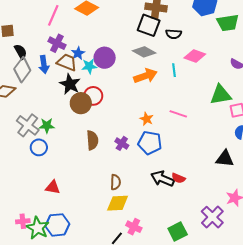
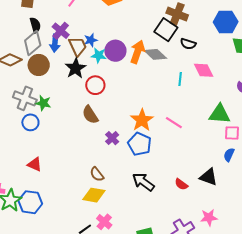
purple cross: (57, 43) -> (61, 31), moved
pink diamond: (195, 56) -> (204, 70), turned 30
brown trapezoid: (67, 62) -> (78, 46), turned 30
orange arrow: (145, 76) -> (138, 52), moved, turned -65
brown circle: (81, 103) -> (39, 65), moved
orange star: (147, 119) -> (142, 120), size x1.6
gray cross: (28, 125) -> (25, 98), turned -30
brown semicircle: (92, 140) -> (90, 115), moved, turned 138
red semicircle: (178, 178) -> (181, 184), moved
brown semicircle: (116, 182) -> (97, 174), turned 126

